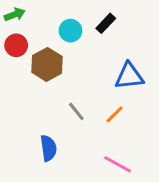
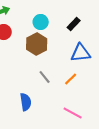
black rectangle: (106, 23) -> (74, 24), moved
brown hexagon: (47, 64) -> (37, 44), moved

